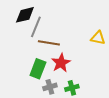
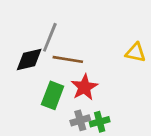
black diamond: (25, 15) -> (29, 59), moved
gray cross: (50, 87) -> (80, 120), moved

